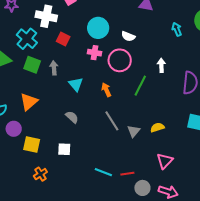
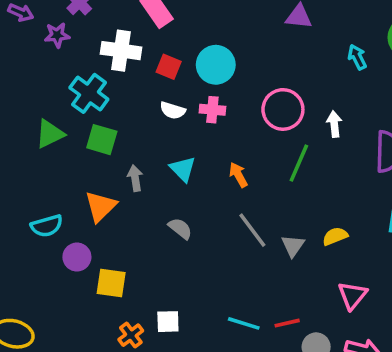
white semicircle: (128, 36) -> (173, 110), moved
red square: (63, 39) -> (169, 67), moved
pink circle: (120, 60) -> (283, 109), moved
gray arrow: (54, 68) -> (135, 178), moved
white square: (64, 149) -> (168, 322), moved

